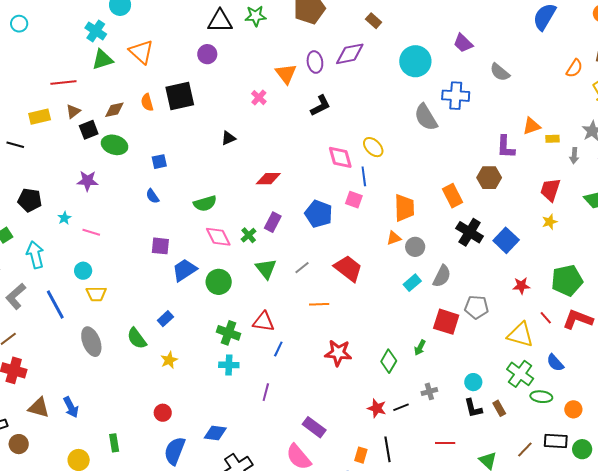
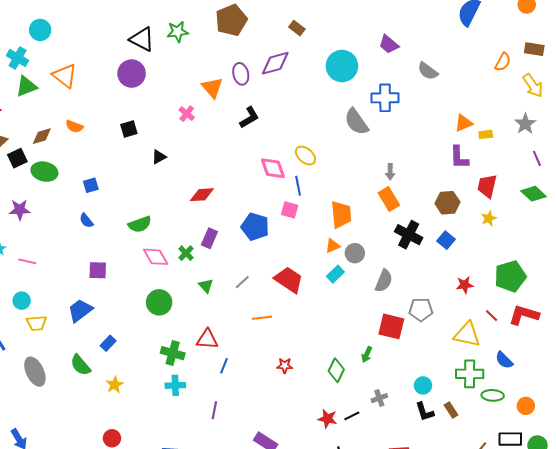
black triangle: (220, 21) -> (142, 39), turned 32
purple circle: (207, 54) -> (132, 74), size x1.4
black square: (180, 96) -> (129, 129), moved, size x0.6
orange semicircle: (147, 102) -> (74, 126), turned -48
purple L-shape: (506, 147) -> (459, 157), moved
gray arrow: (574, 156) -> (390, 172), moved
brown hexagon: (489, 178) -> (447, 203), moved
blue square: (506, 240) -> (446, 240), size x0.7
green triangle: (266, 269) -> (206, 286), size x0.7
blue trapezoid: (184, 270) -> (80, 310), moved
cyan rectangle: (412, 283) -> (335, 274), moved
red star: (338, 353) -> (285, 366), size x0.6
green cross: (520, 374) -> (470, 374), turned -32

